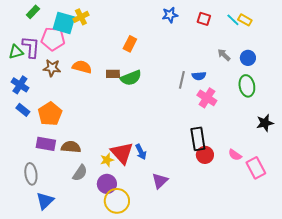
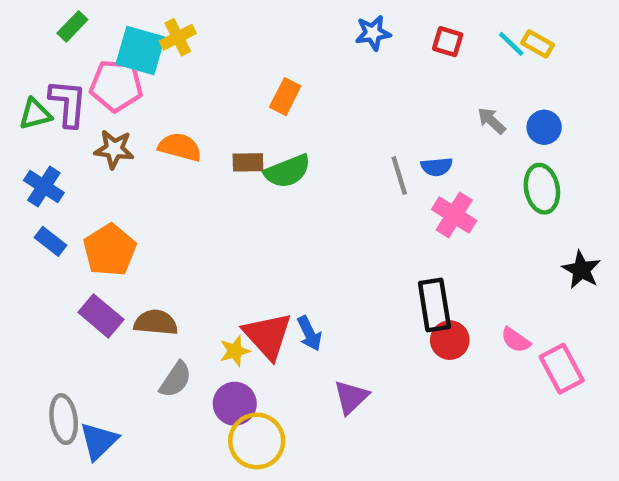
gray line: (182, 80) -> (399, 176), turned -30
black star: (265, 123) -> (581, 270), turned -30
purple rectangle: (46, 144) -> (101, 316), turned 30
gray ellipse: (31, 174) -> (64, 419), moved

